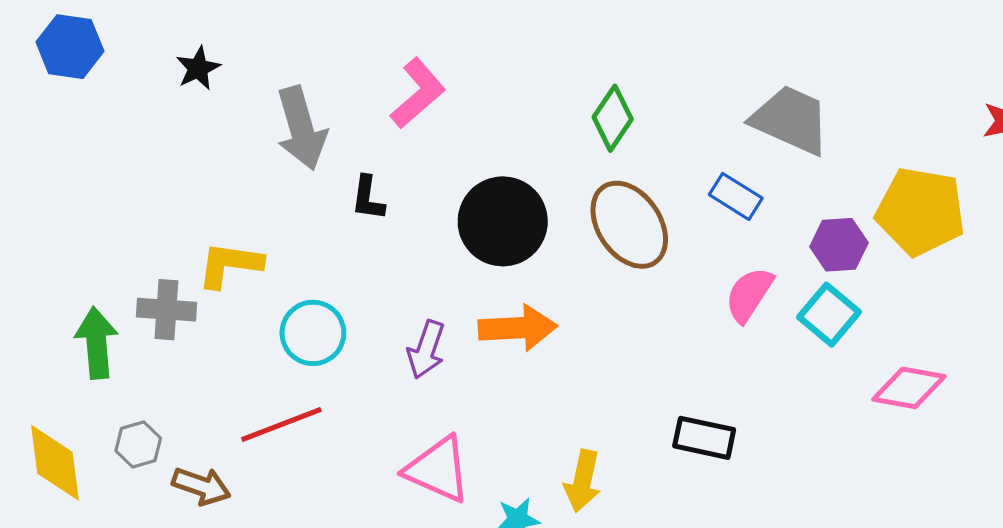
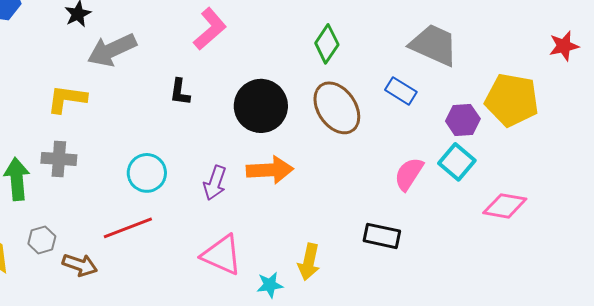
gray arrow: (301, 128) -> (112, 50), moved, turned 81
yellow L-shape: (230, 265) -> (67, 99), moved
pink semicircle: (749, 295) -> (409, 174), moved

